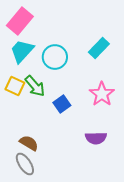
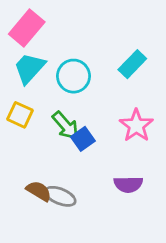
green arrow: (35, 86) -> (65, 126), moved
gray ellipse: (25, 164) -> (60, 196), moved, turned -35

